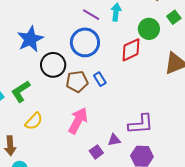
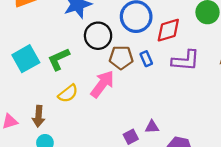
red diamond: (131, 50) -> (168, 30), moved
pink arrow: (78, 121) -> (102, 84), moved
purple L-shape: (141, 124) -> (186, 60), moved

